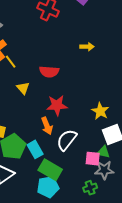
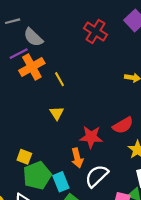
yellow line: (11, 62) -> (60, 79), moved
red semicircle: (49, 72) -> (123, 125), moved, turned -42

